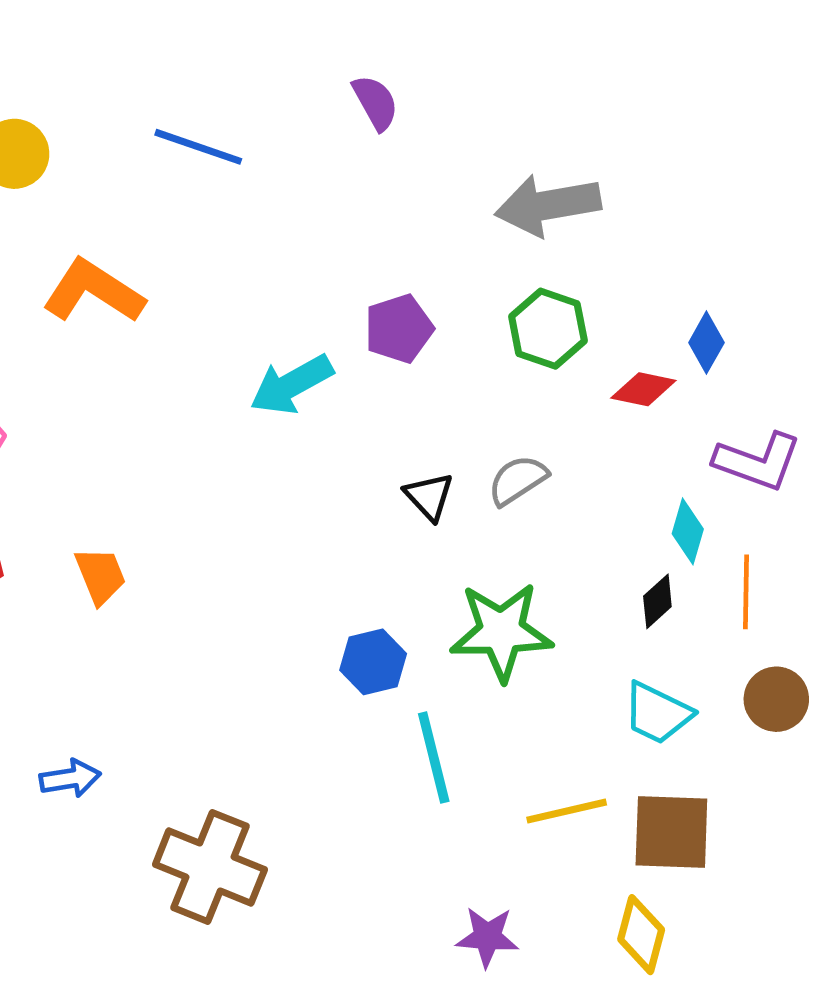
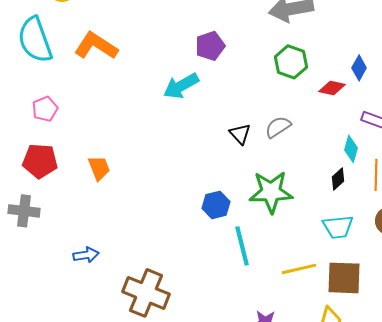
purple pentagon: (399, 329) -> (210, 46), moved
cyan trapezoid: (657, 713) -> (338, 227), turned -32

